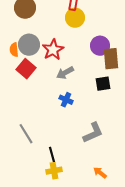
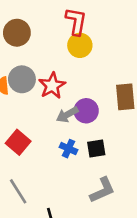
purple circle: (100, 46) -> (86, 111), moved
red square: (26, 69) -> (18, 142), moved
black square: (103, 84) -> (96, 149), moved

